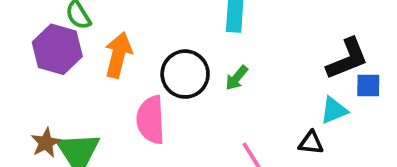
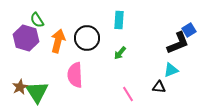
black circle: (185, 74) -> (87, 38), moved
blue square: (368, 85) -> (189, 30), moved, turned -32

